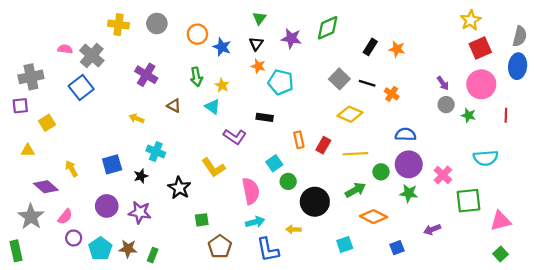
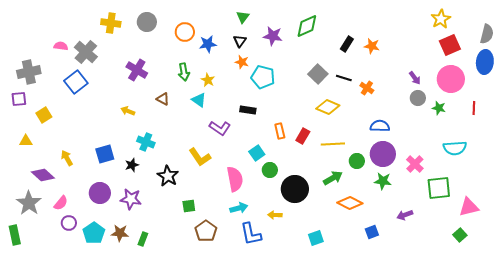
blue star: (222, 47) -> (208, 44), turned -30
cyan square: (345, 244) -> (316, 238), moved
green square: (501, 254) -> (460, 235), moved

